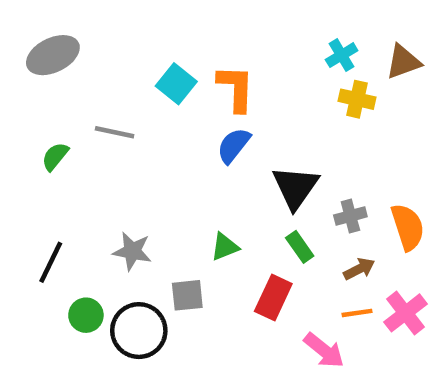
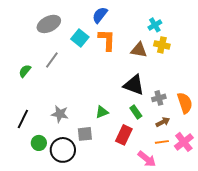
gray ellipse: (53, 55) -> (49, 24), moved
brown triangle: (403, 62) -> (139, 50), moved, turned 30
gray line: (115, 132) -> (52, 60), turned -66
blue semicircle: (234, 145) -> (100, 15), moved
black triangle: (295, 187) -> (134, 85), turned -45

